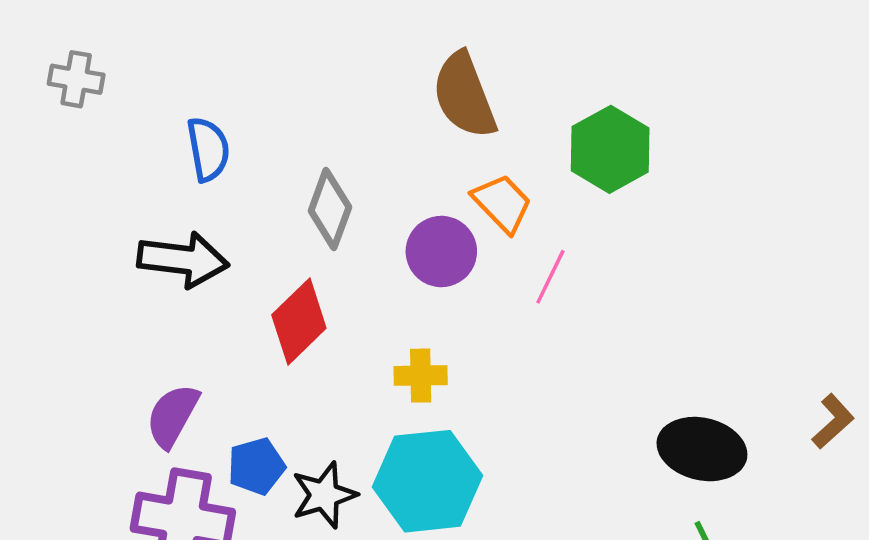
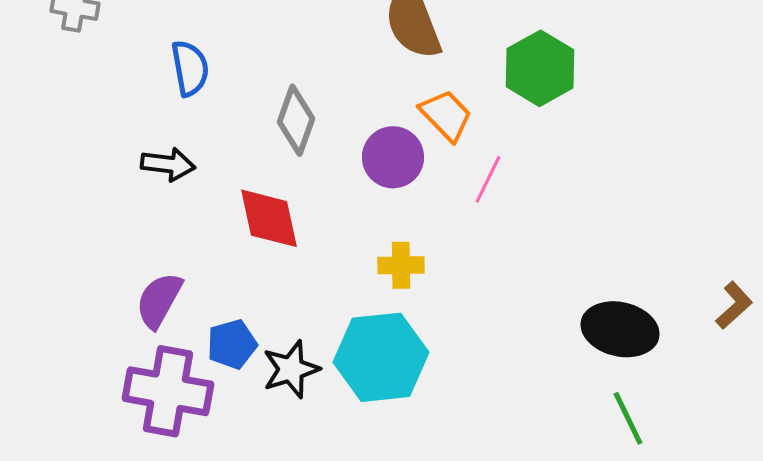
black arrow: (183, 260) -> (168, 164), size x0.7
red diamond: (299, 322) -> (269, 218), turned -58
yellow cross: (421, 376) -> (401, 265), moved

